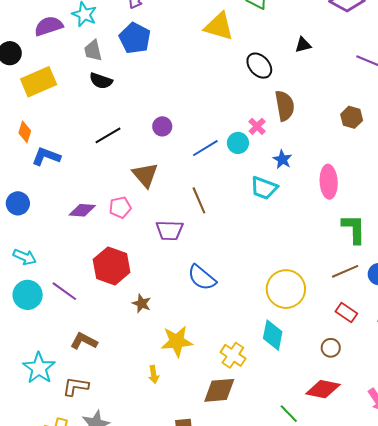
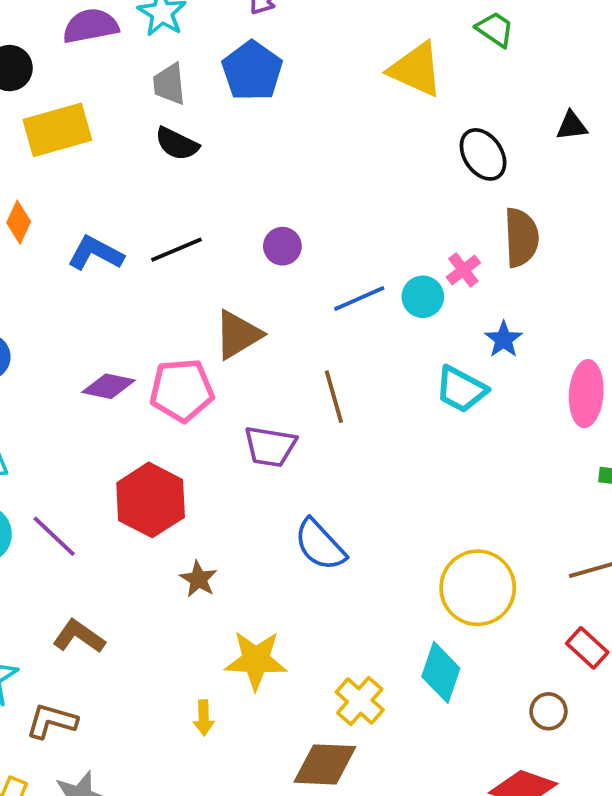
blue L-shape: (46, 156) -> (96, 253), moved
brown triangle: (145, 175) -> (238, 335), turned 32
pink pentagon: (120, 207) -> (182, 390), size x1.5

